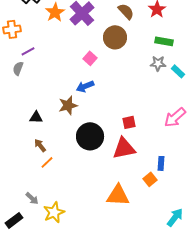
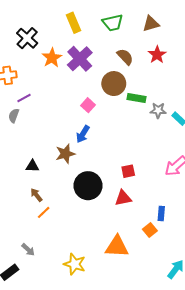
green rectangle: (164, 41) -> (136, 98), moved
blue arrow: (85, 86) -> (83, 134), turned -36
red triangle: (124, 148) -> (123, 198), size x0.7
yellow star: (54, 212) -> (75, 264), moved, turned -30

